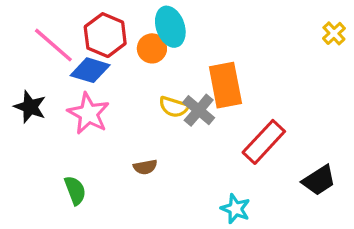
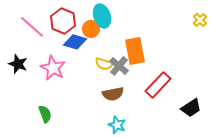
blue diamond: (90, 70) -> (75, 42), moved
brown semicircle: (145, 167) -> (113, 94), moved, size x1.5
cyan star: (235, 209) -> (117, 125), moved

